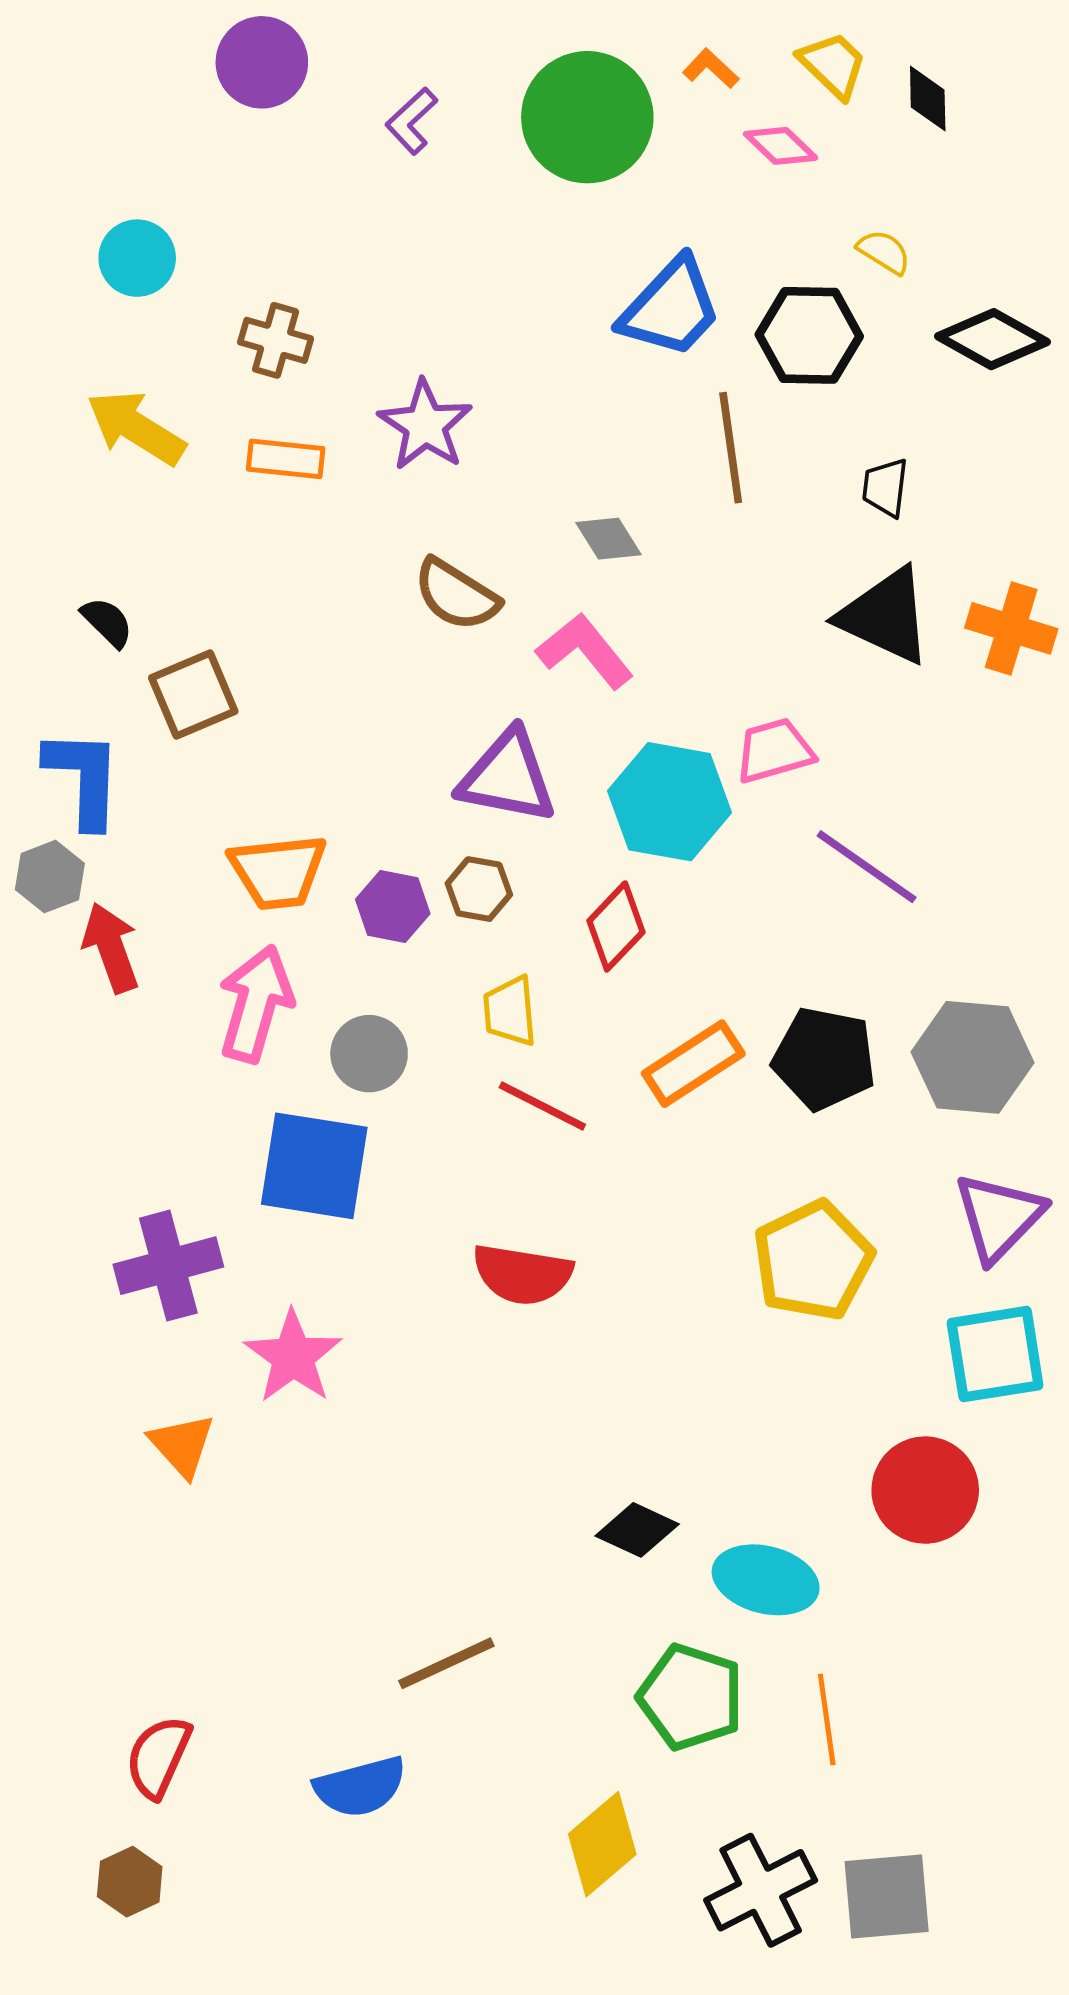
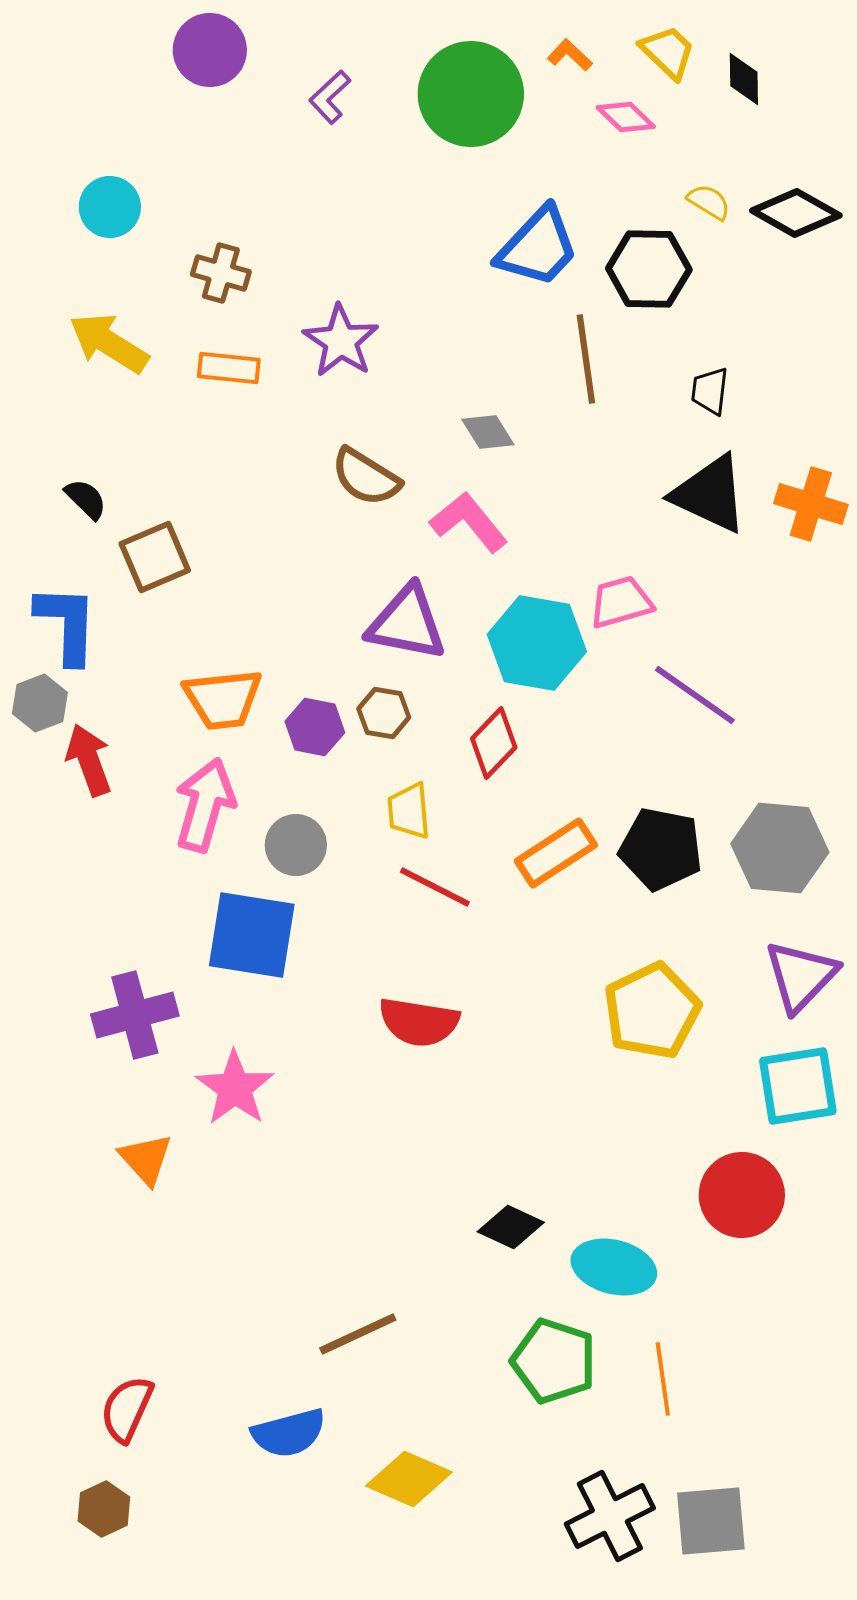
black diamond: (993, 339) -> (796, 213), moved
yellow diamond: (602, 1844) -> (409, 1479), moved, turned 64

